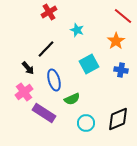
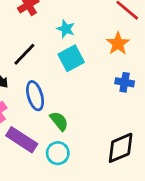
cyan square: (89, 64) -> (71, 58), moved
green semicircle: (72, 99) -> (59, 121), turned -105
cyan circle: (86, 123) -> (58, 153), moved

